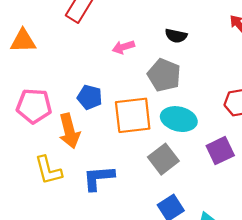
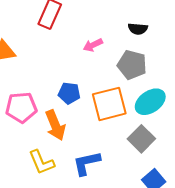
cyan ellipse: (179, 119) -> (150, 102), turned -40

